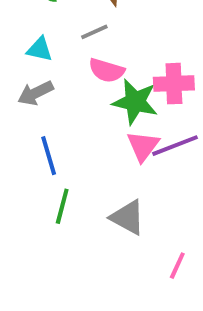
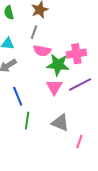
gray line: (94, 32) -> (34, 32), turned -40
pink triangle: (143, 146) -> (54, 87), moved
pink line: (177, 266) -> (79, 142), moved

